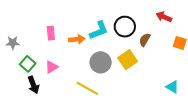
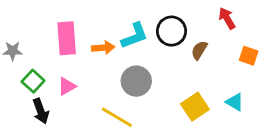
red arrow: (164, 17) -> (227, 18), turned 35
pink rectangle: (51, 33) -> (67, 38), size x1.6
yellow square: (128, 60) -> (195, 107), moved
cyan triangle: (172, 87) -> (235, 102), moved

